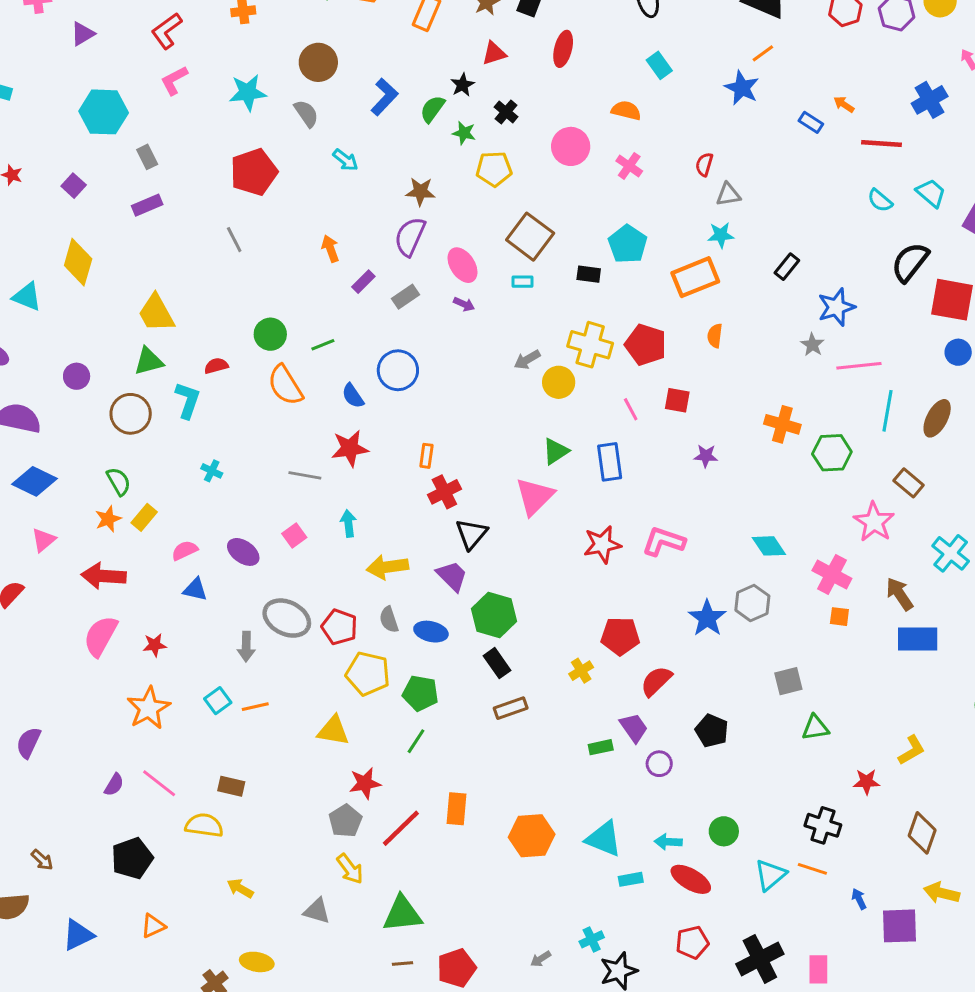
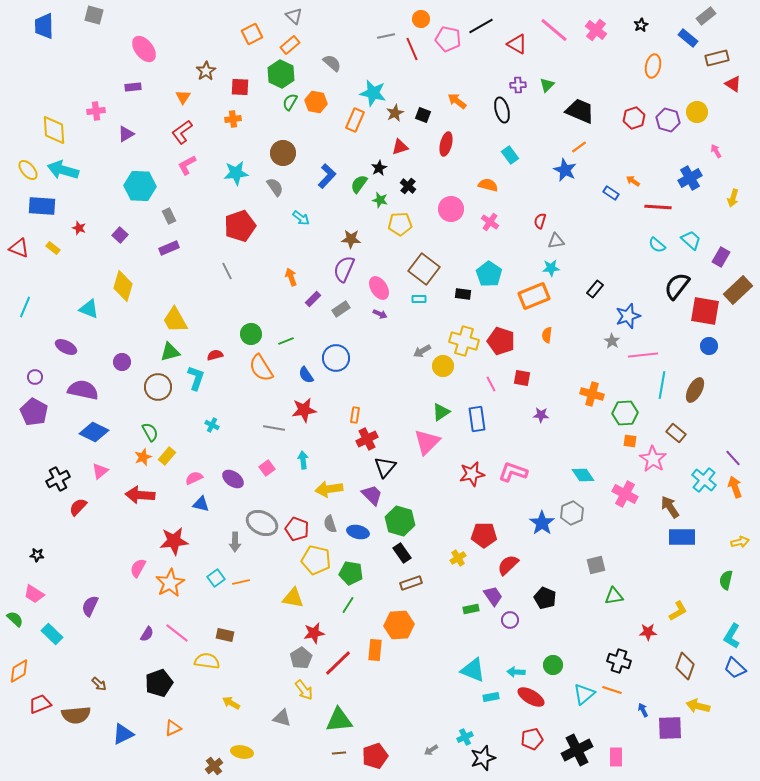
orange square: (839, 617) -> (630, 441), moved
pink semicircle: (101, 636) -> (138, 568), moved, size x0.7
red star: (155, 645) -> (174, 541), size x1.8
orange hexagon: (532, 836) -> (399, 625), moved

